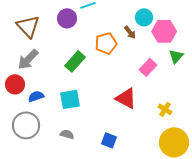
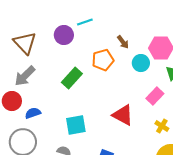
cyan circle: (144, 17) -> (141, 63), moved
brown arrow: (130, 32) -> (123, 42), moved
pink rectangle: (148, 67) -> (155, 96), moved
cyan square: (70, 99) -> (76, 125), moved

